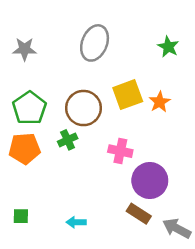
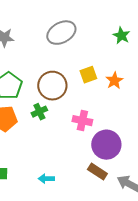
gray ellipse: (95, 43) -> (61, 33), turned 40
yellow square: (128, 95) -> (88, 75), size x0.7

